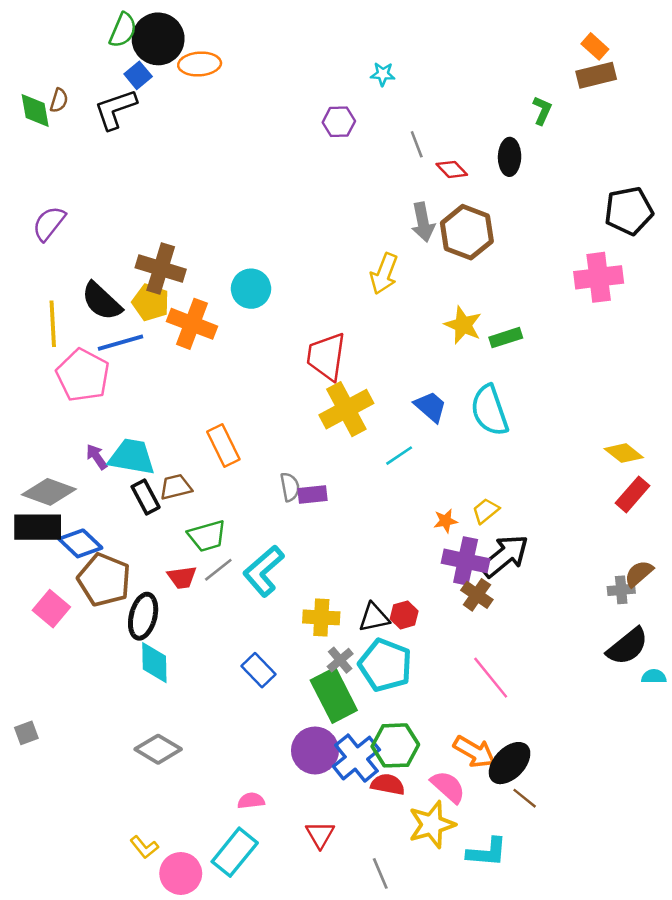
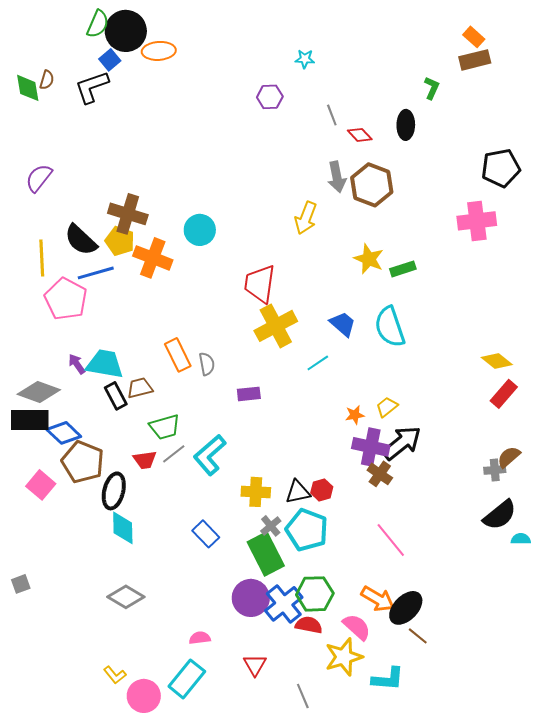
gray semicircle: (290, 487) -> (207, 364), moved

